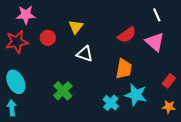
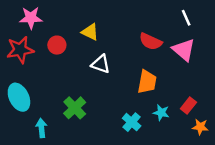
yellow triangle: (76, 27) -> (90, 32), turned -42
red semicircle: (127, 35) -> (151, 41), turned 60
red rectangle: (169, 81) -> (188, 105), moved
cyan star: (136, 95) -> (161, 113), size x0.6
cyan arrow: (12, 108) -> (41, 128), moved

